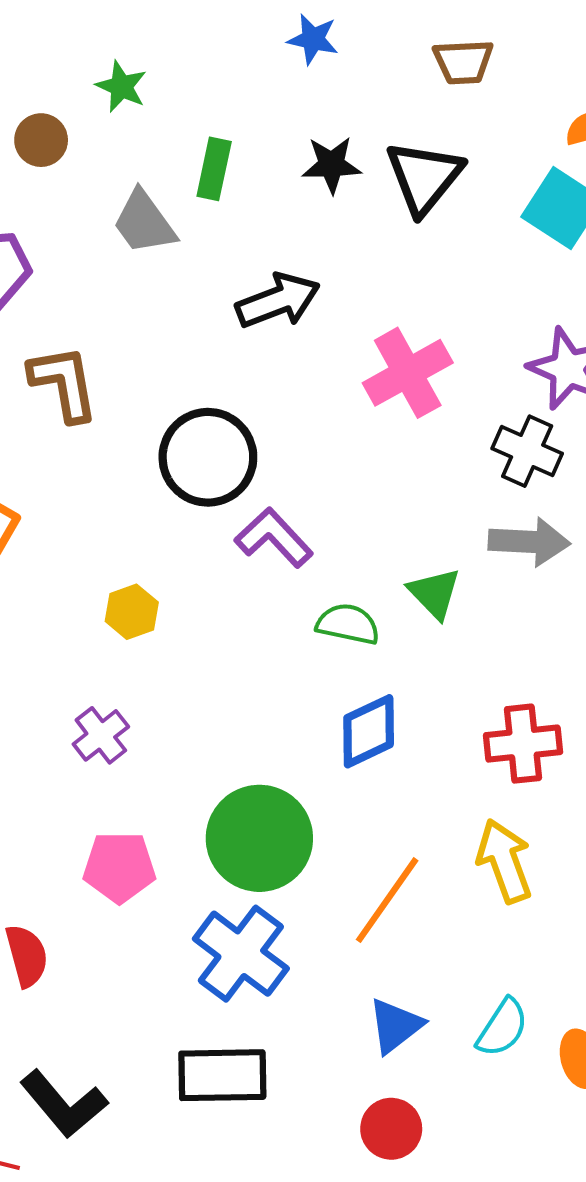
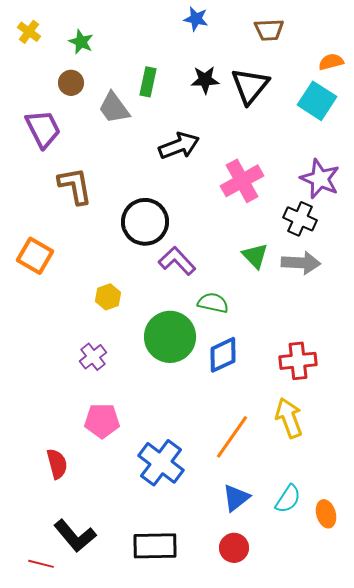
green star: (121, 87) -> (81, 42), moved
brown circle: (41, 140) -> (71, 83), moved
green triangle: (434, 593) -> (255, 256), moved
green circle: (259, 838) -> (170, 337), moved
black rectangle: (222, 1075) -> (155, 546), moved

